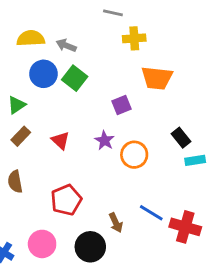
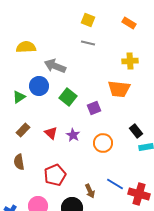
yellow semicircle: (31, 38) -> (26, 47), moved
yellow cross: (134, 38) -> (130, 61), moved
gray arrow: (66, 45) -> (55, 66), size x1.5
green square: (75, 78) -> (68, 97), moved
green triangle: (17, 105) -> (19, 97), moved
purple star: (104, 140) -> (73, 135), moved

